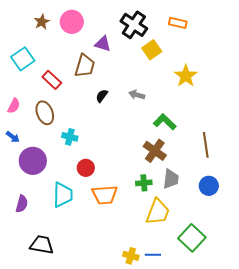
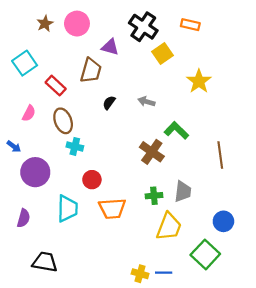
pink semicircle: (14, 106) -> (29, 113), moved
brown ellipse: (45, 113) -> (63, 121), moved
brown cross: (155, 151) -> (152, 152), moved
blue circle: (209, 186) -> (223, 221), moved

